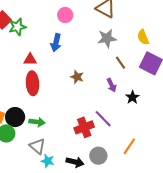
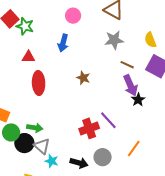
green star: (17, 27) -> (25, 26), turned 30
red triangle: (30, 59) -> (29, 57), moved
brown line: (120, 63) -> (127, 65), turned -32
purple arrow: (112, 85) -> (130, 85), moved, size x1.5
black circle: (15, 117) -> (24, 143), moved
green arrow: (37, 122) -> (35, 128), moved

